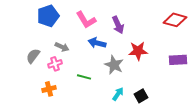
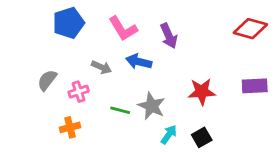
gray arrow: (62, 47) -> (101, 67), moved
red star: (138, 51) -> (202, 92), moved
gray star: (114, 65) -> (152, 106), moved

